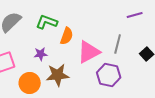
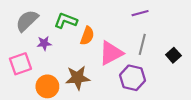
purple line: (135, 15) -> (140, 13), moved
purple star: (41, 54) -> (44, 43), moved

